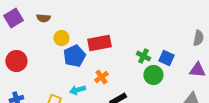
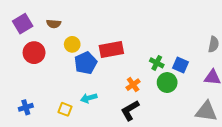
red circle: (16, 61) -> (34, 53), moved
orange cross: (101, 77) -> (133, 85), moved

